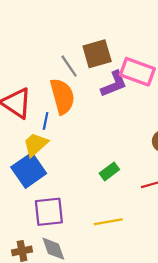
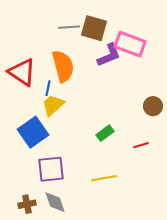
brown square: (97, 54) -> (94, 28), turned 32
gray line: (69, 66) -> (69, 27), moved, turned -60
yellow trapezoid: (35, 145) -> (53, 105), moved

